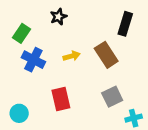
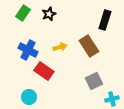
green rectangle: (21, 33) -> (23, 13), moved
red rectangle: (61, 99) -> (44, 71), moved, turned -42
cyan circle: (19, 113) -> (29, 97), moved

